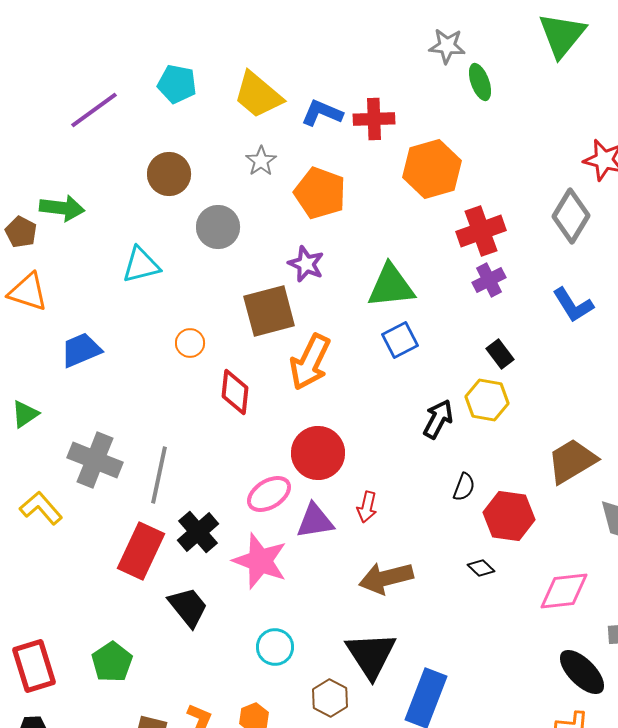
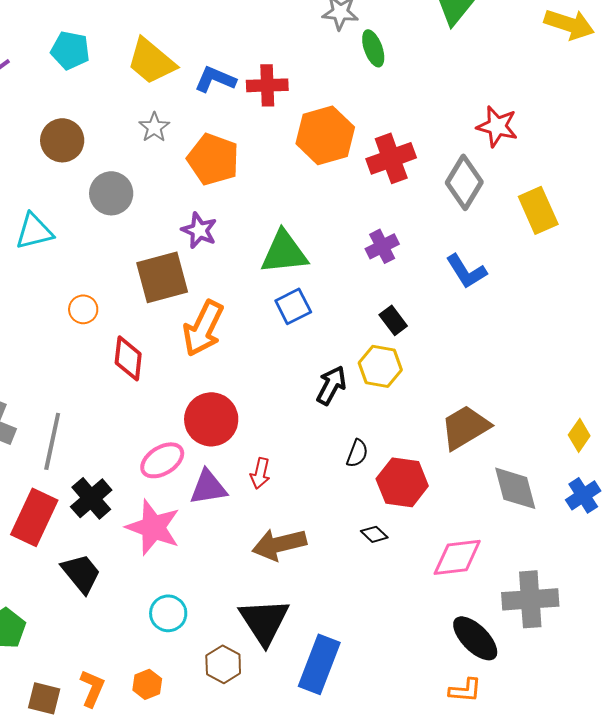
red cross: (481, 231) -> (391, 158), moved

